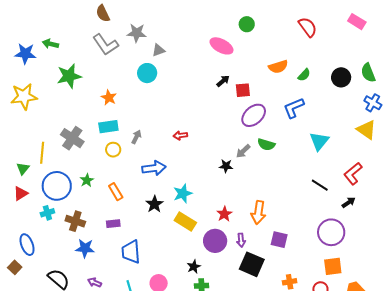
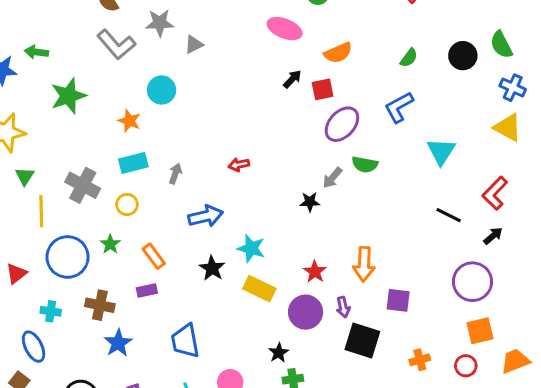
orange semicircle: (278, 67) -> (338, 53), moved
cyan circle: (147, 73) -> (162, 90), moved
yellow circle: (113, 150) -> (127, 205), moved
green triangle: (23, 169) -> (25, 176), moved
cyan star: (183, 193) -> (251, 248), turned -30
cyan cross: (47, 213) -> (51, 311), moved, turned 32
purple rectangle: (113, 224) -> (147, 290), moved
blue star: (85, 248) -> (118, 343), turned -30

